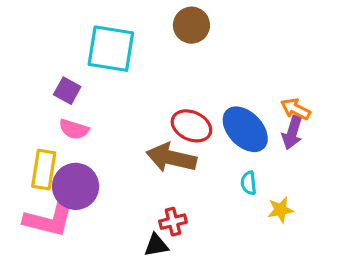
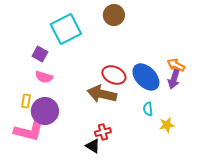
cyan square: (111, 49) -> (66, 29), turned -36
yellow rectangle: (44, 170) -> (26, 101), size x0.6
black triangle: (156, 245) -> (93, 146), turned 42

